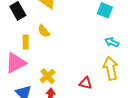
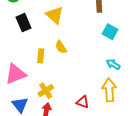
yellow semicircle: (44, 31) -> (61, 47), moved
yellow rectangle: (26, 42) -> (41, 56), moved

